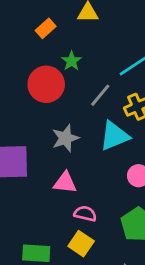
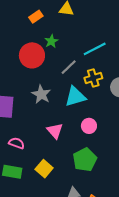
gray star: (65, 138) -> (41, 94), turned -30
pink triangle: (65, 183) -> (55, 131), moved, turned 36
pink semicircle: (85, 214) -> (17, 143), moved

